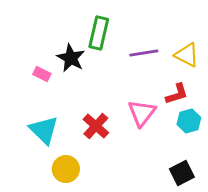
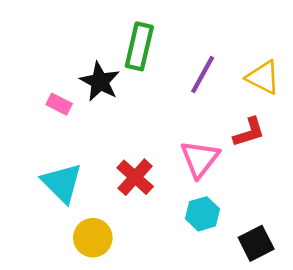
purple line: (144, 53) -> (203, 75), turned -52
cyan hexagon: (189, 121) -> (203, 214), moved

